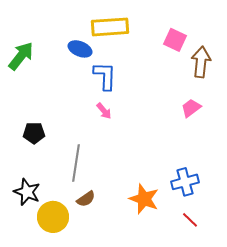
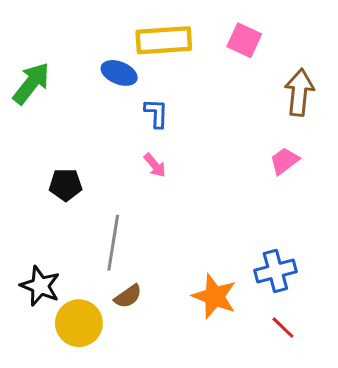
pink square: (175, 40) -> (244, 40), moved
blue L-shape: (105, 76) -> (156, 113), size x0.7
black pentagon: (34, 133) -> (66, 185), moved

